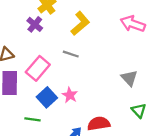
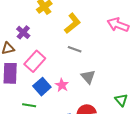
purple cross: (35, 24) -> (23, 32), moved
gray line: (71, 54) -> (75, 49), moved
gray triangle: (129, 78) -> (88, 77), moved

